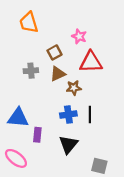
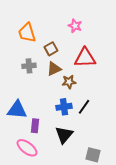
orange trapezoid: (29, 22) -> (27, 33), moved
pink star: (79, 36) -> (75, 26), moved
black line: (90, 115) -> (84, 107), turned 35
pink ellipse: (16, 158) -> (27, 148), moved

